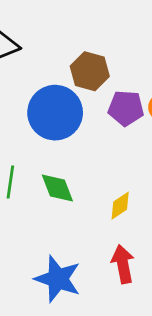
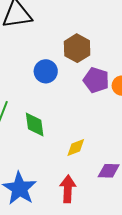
blue circle: (55, 113) -> (46, 71), size x0.6

